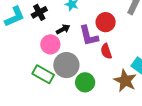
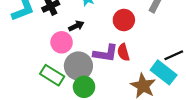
purple L-shape: (89, 36) -> (106, 53), moved, turned -70
green circle: (85, 82) -> (84, 87), moved

